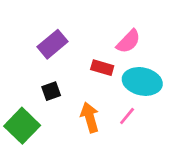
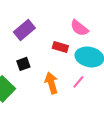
pink semicircle: (128, 41) -> (79, 28), turned 84

